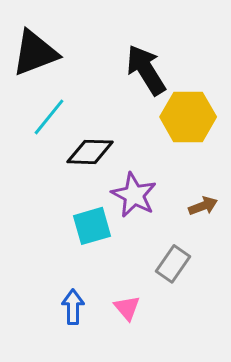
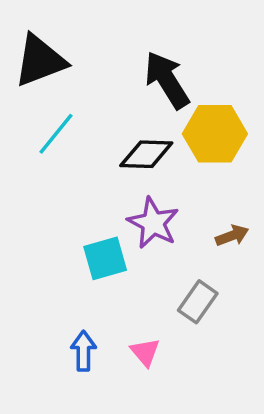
black diamond: (90, 152) -> (146, 154), moved

